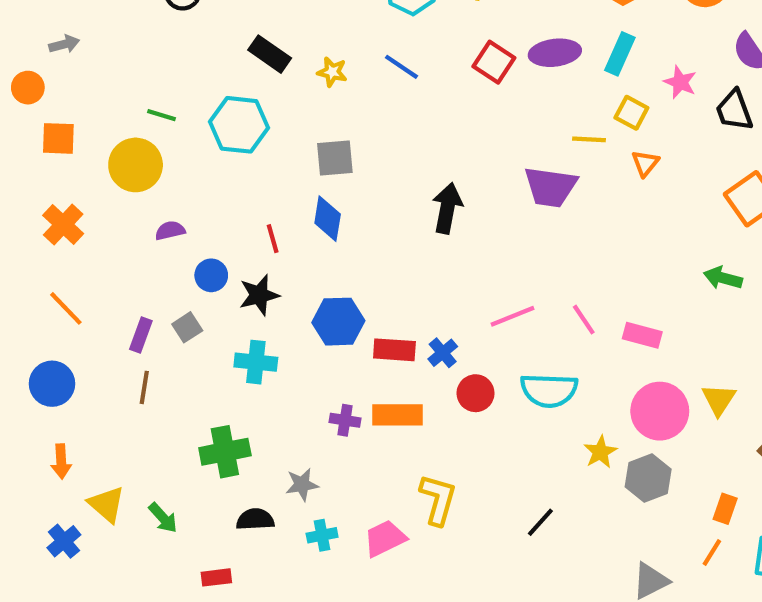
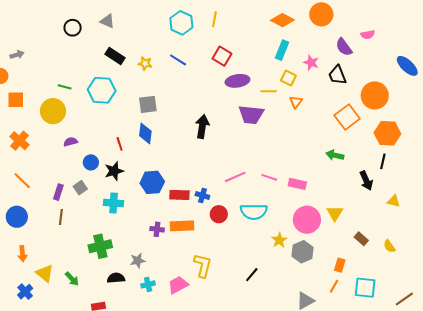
purple ellipse: (555, 53) -> (237, 81), moved
pink line: (584, 320) -> (269, 177), turned -35
blue cross: (443, 353) -> (202, 195), turned -32

